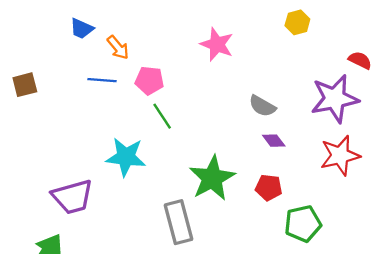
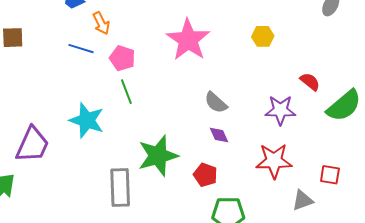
pink star: (217, 44) -> (188, 40), size x1.4
purple star: (335, 99) -> (280, 110), size x0.7
purple trapezoid: (72, 197) -> (32, 145), turned -63

